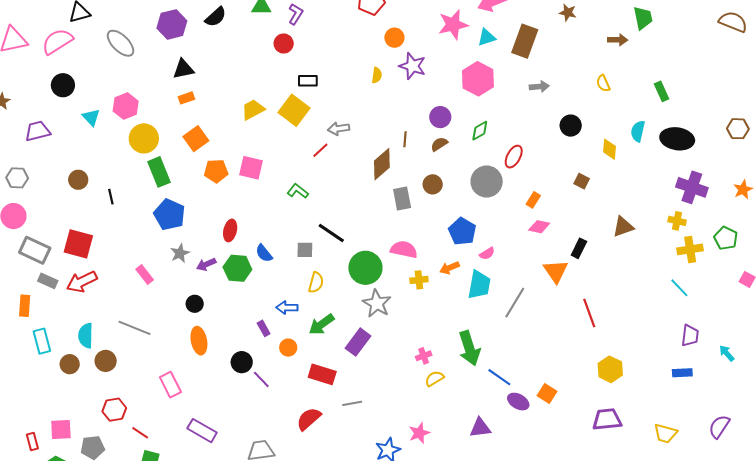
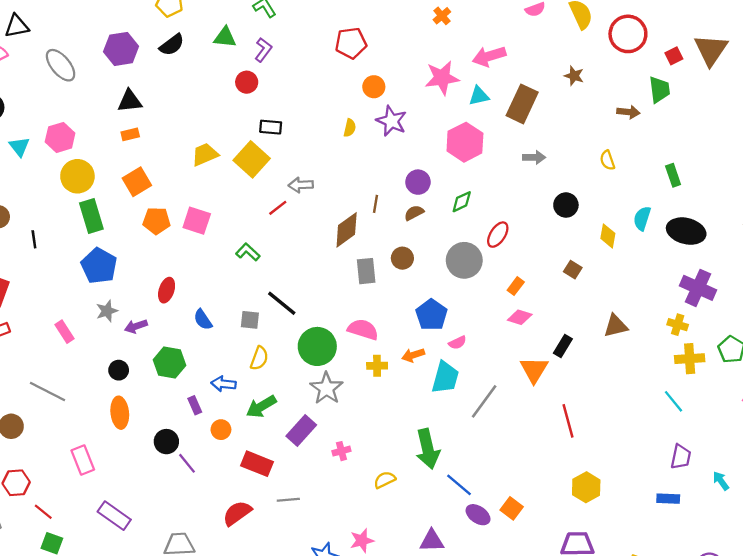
green hexagon: (237, 268) -> (170, 363), moved
pink cross: (424, 356) -> (341, 451), moved

